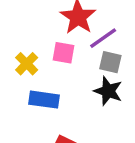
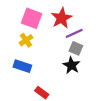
pink square: (64, 53) -> (32, 18), moved, size x1.5
blue rectangle: (44, 100) -> (22, 66), moved

